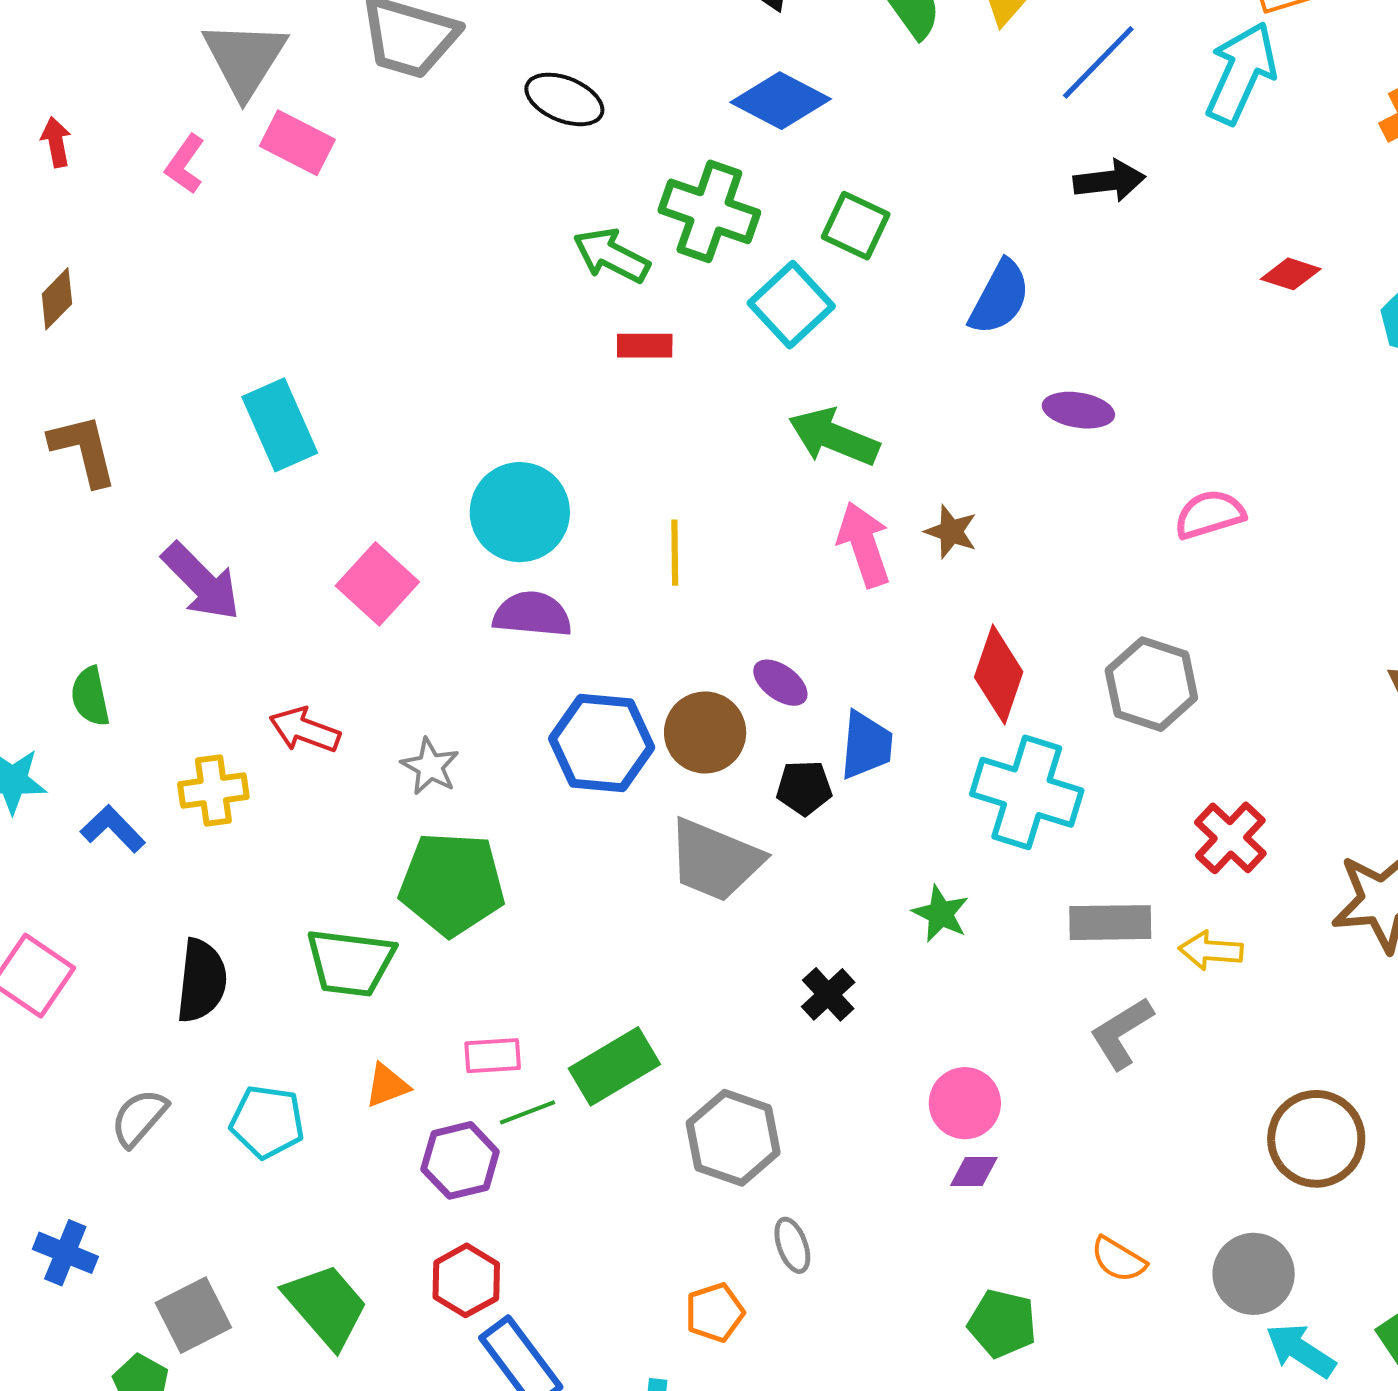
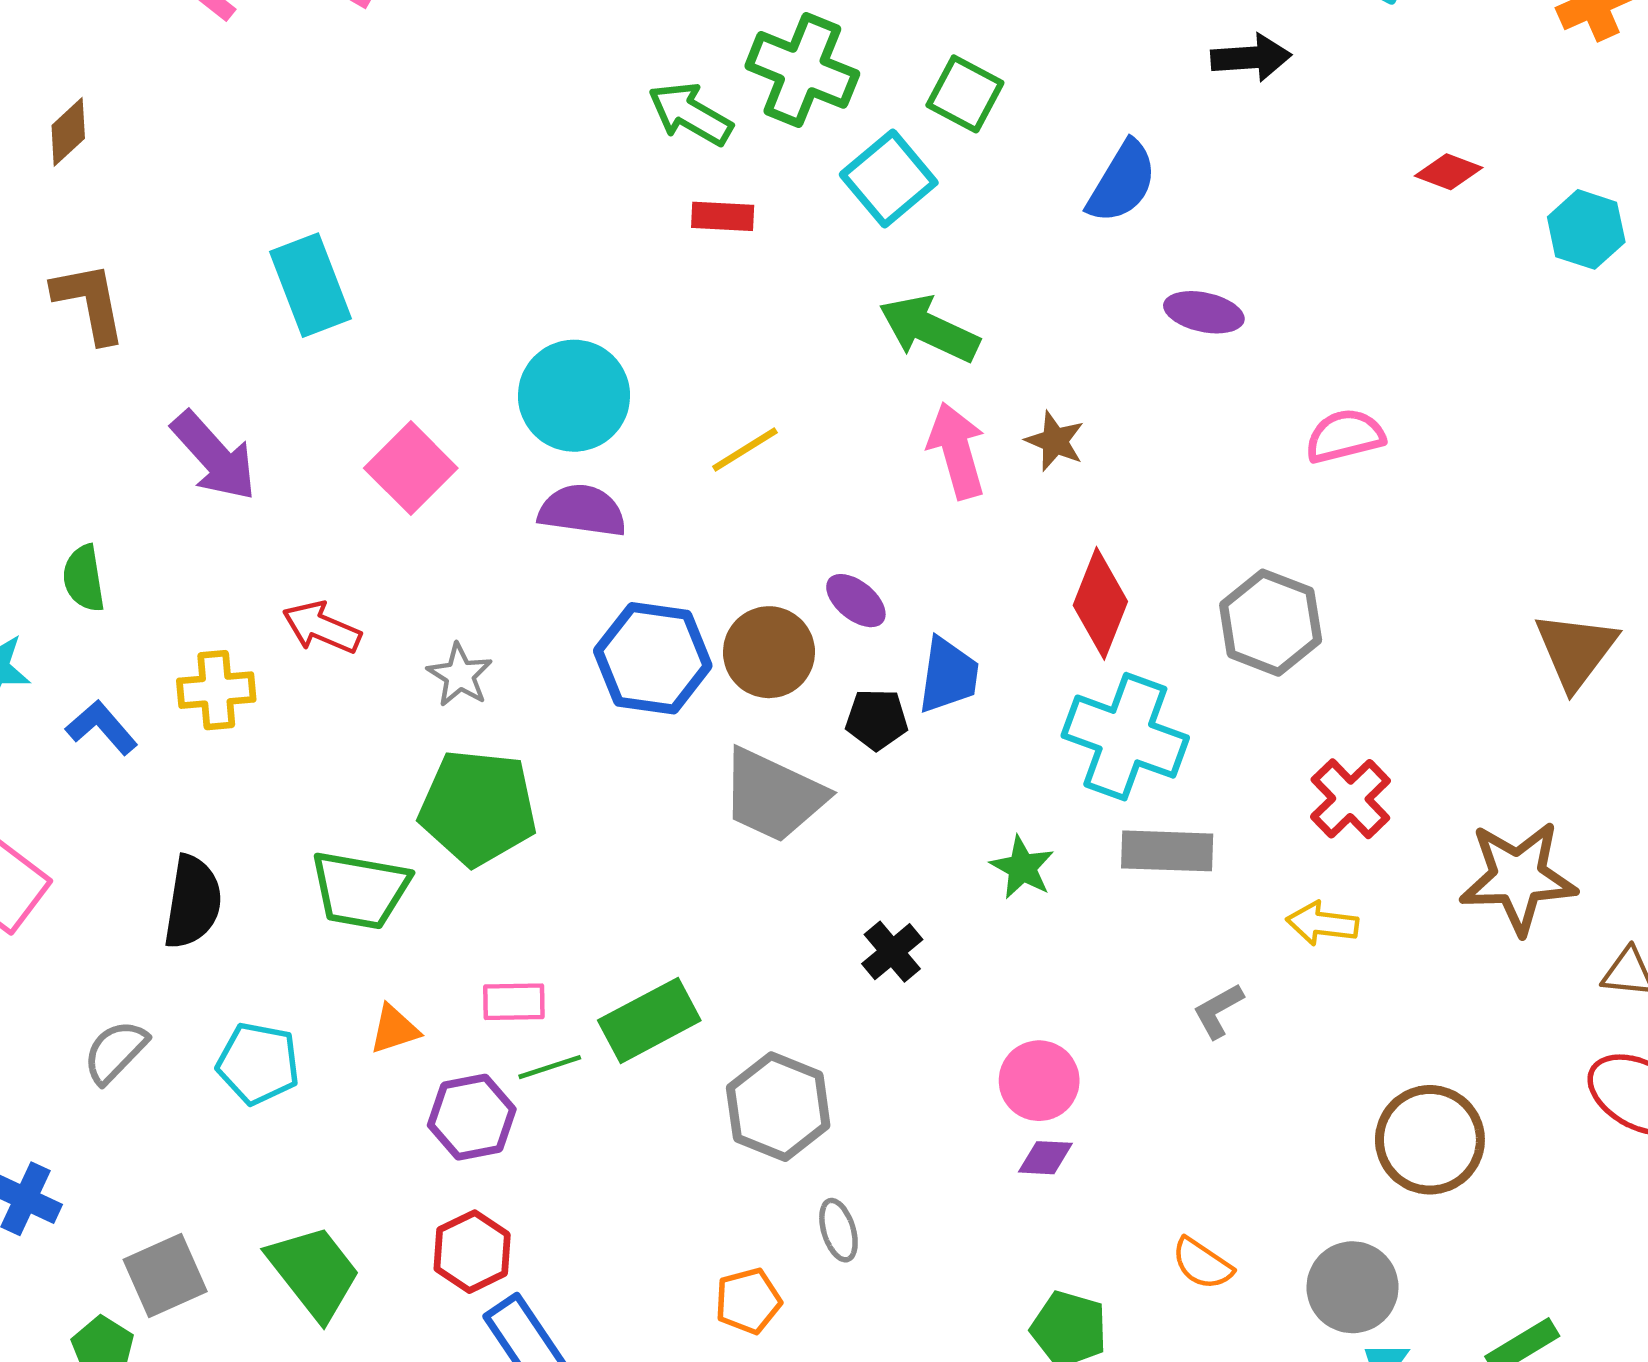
yellow line: (675, 553) -> (745, 449), turned 56
gray rectangle: (1110, 923) -> (1167, 851), moved
gray L-shape: (1122, 1033) -> (1218, 1011), size x0.7

